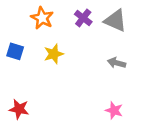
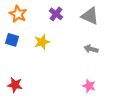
orange star: (42, 18) -> (18, 14), moved
purple cross: (83, 18) -> (56, 14), moved

